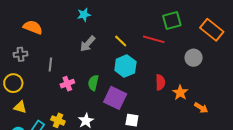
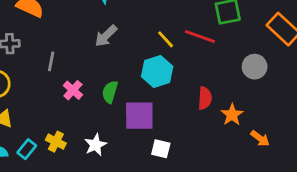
yellow line: (121, 41) -> (166, 39), moved
pink cross: (67, 84) -> (73, 90), turned -32
purple square: (115, 98) -> (139, 116), turned -30

